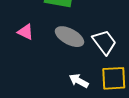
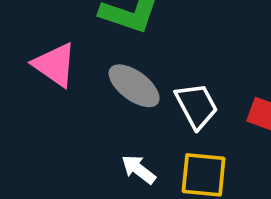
pink triangle: (26, 32) -> (55, 65), size x1.5

